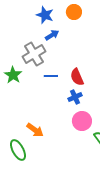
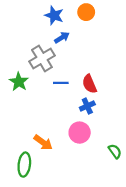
pink circle: (82, 121) -> (80, 133), moved
green ellipse: (18, 150) -> (24, 165), turned 35

